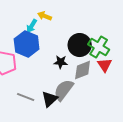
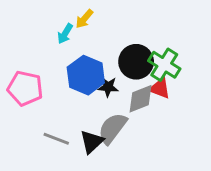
yellow arrow: (45, 16) -> (84, 19), turned -72
blue hexagon: (27, 44) -> (86, 75), moved
red triangle: (105, 65) -> (160, 88), moved, turned -35

